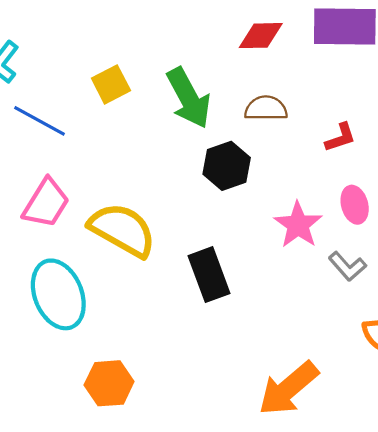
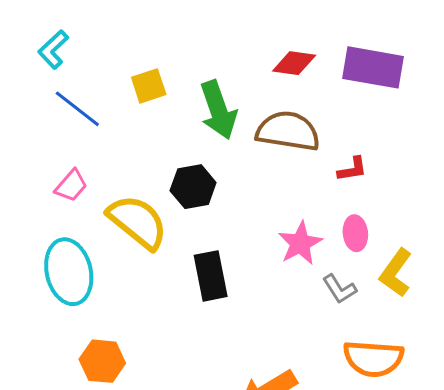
brown semicircle: (266, 108) -> (288, 131), size x1.6
black hexagon: (227, 166) -> (193, 187), moved
pink trapezoid: (46, 203) -> (71, 186), size x0.7

